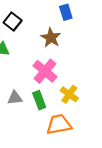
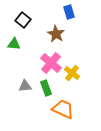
yellow cross: (69, 94) -> (72, 73), moved
orange trapezoid: (59, 124) -> (63, 109), turned 35

